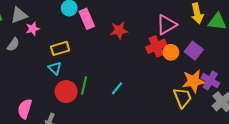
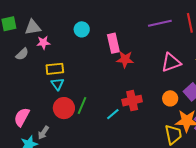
pink rectangle: (87, 19) -> (113, 43), moved
red cross: (156, 46) -> (132, 101), moved
yellow rectangle: (60, 48) -> (55, 69), moved
orange circle: (171, 52) -> (170, 98), moved

